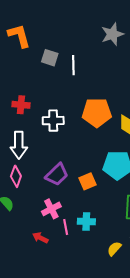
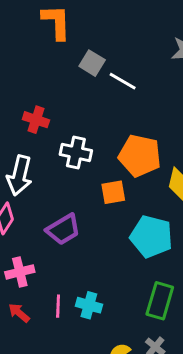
white line: (73, 65) -> (123, 81), turned -72
orange square: (87, 181) -> (113, 192), moved
pink cross: (51, 209) -> (20, 272), moved

